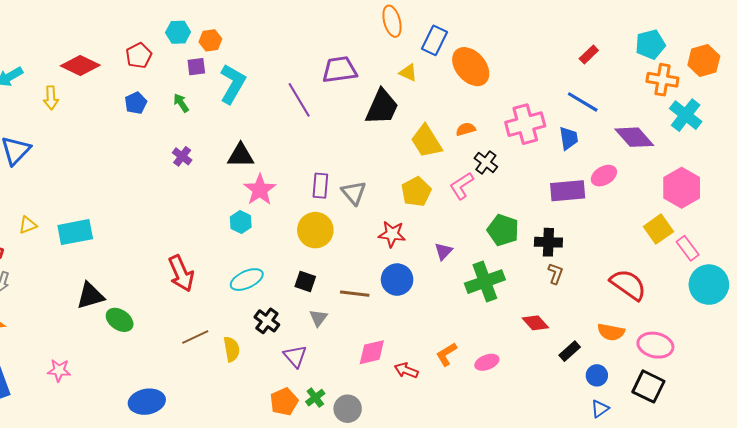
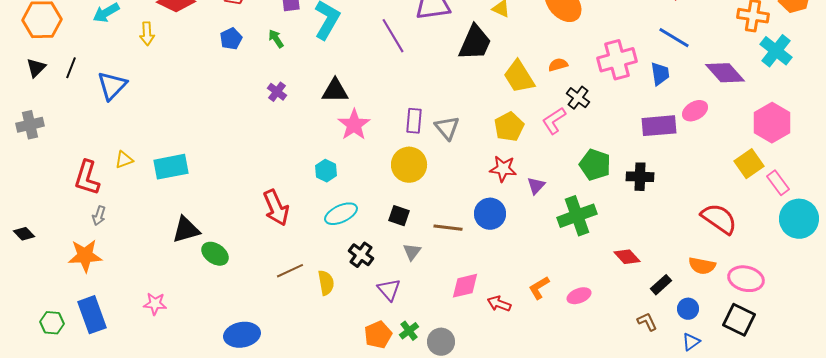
cyan hexagon: (241, 222) -> (326, 171), moved
red star: (392, 234) -> (503, 169), moved
brown L-shape: (555, 273) -> (647, 322), moved, turned -45

